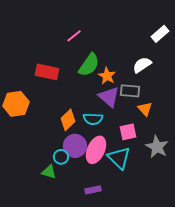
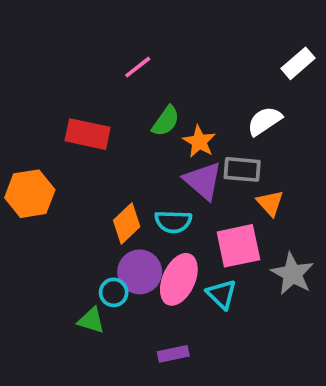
green semicircle: (89, 65) -> (166, 121), size x0.7
pink square: (128, 132) -> (238, 246), size x1.4
cyan triangle: (119, 158) -> (222, 294), size x0.7

